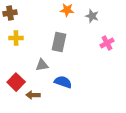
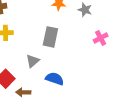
gray triangle: (42, 65) -> (33, 61), turned -32

